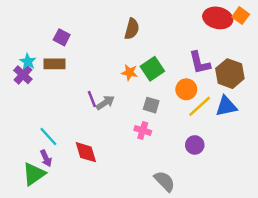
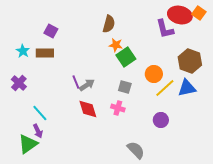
purple L-shape: (200, 63) -> (165, 29), moved
orange star: (129, 72) -> (116, 45), moved
purple cross: (23, 75) -> (19, 83), moved
red diamond: (86, 152) -> (88, 109), moved

